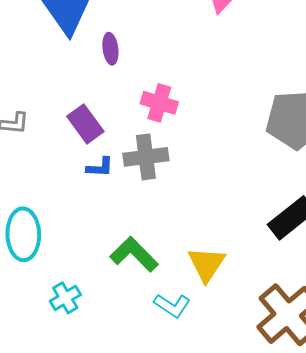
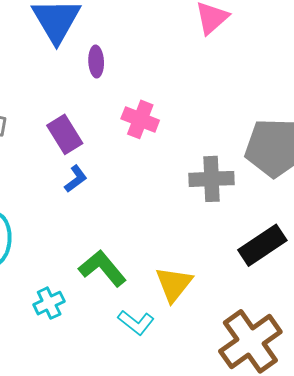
gray cross: (146, 157) -> (211, 179), moved
blue L-shape: (100, 167) -> (76, 179), turned -44
cyan cross: (65, 298) -> (49, 303), moved

